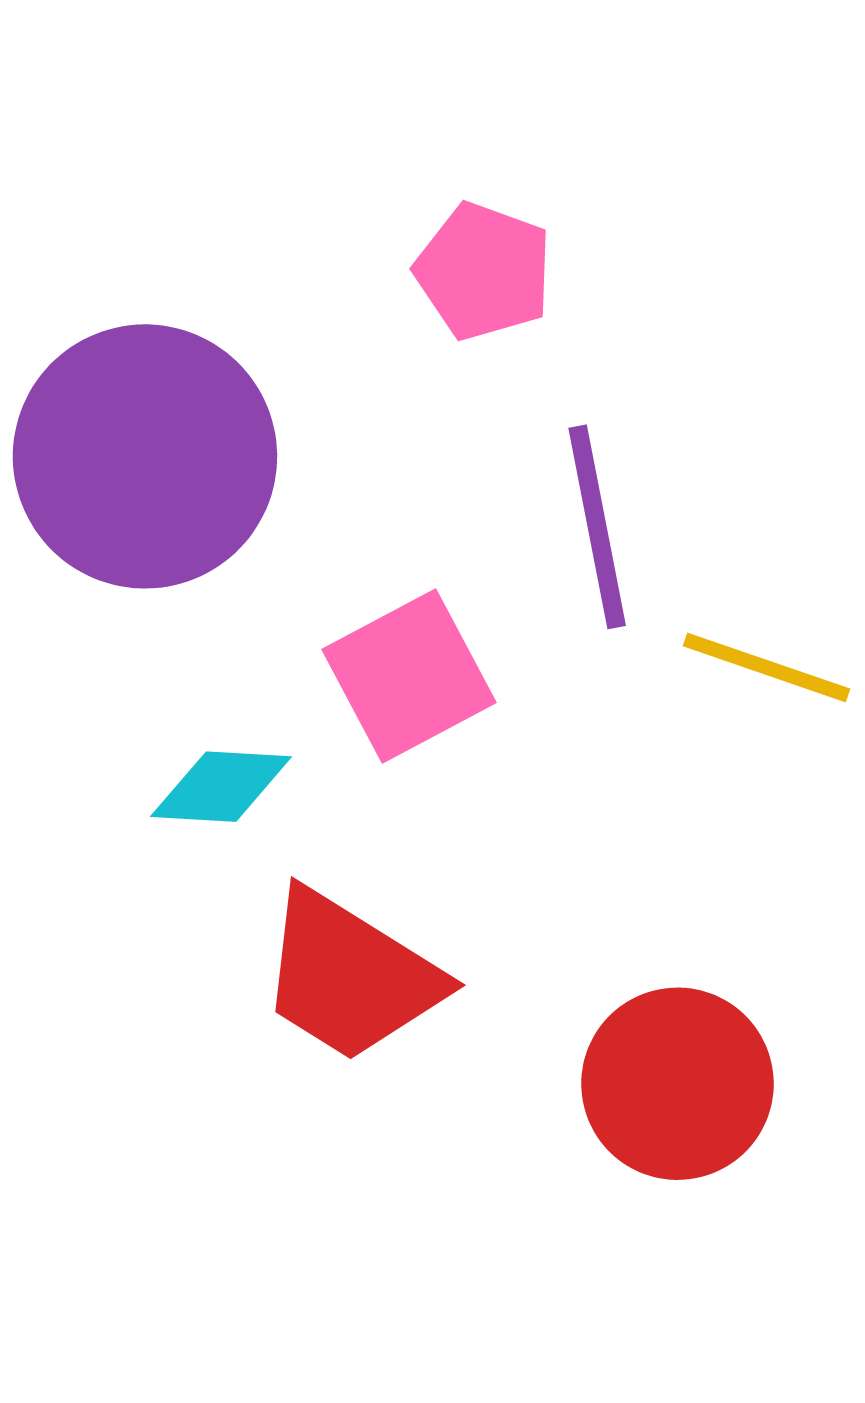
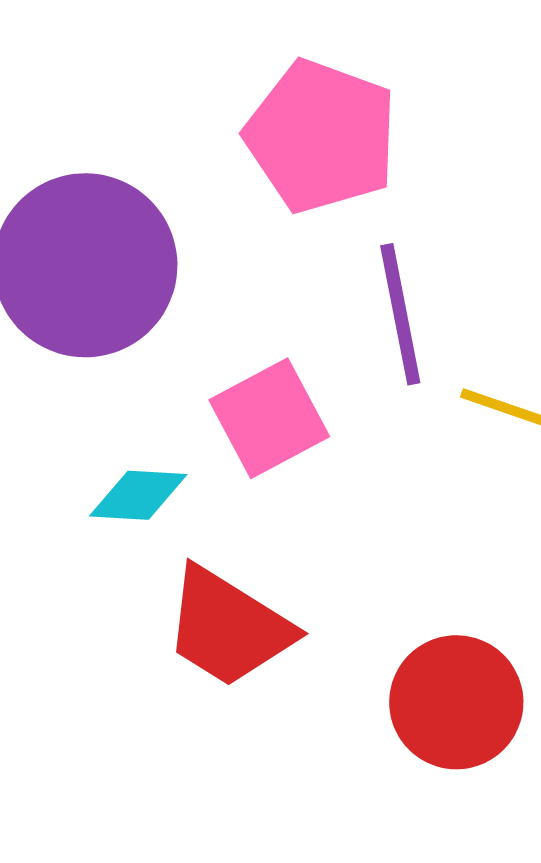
pink pentagon: (484, 271) -> (321, 136), size x1.6

